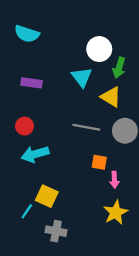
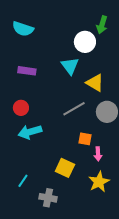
green arrow: (119, 68) -> (102, 25), moved
gray line: (86, 127) -> (74, 109), turned -40
yellow square: (47, 196) -> (65, 168), moved

